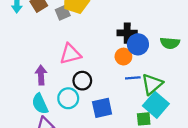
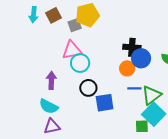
pink triangle: (70, 54) -> (72, 50), moved
cyan circle: (68, 98) -> (80, 63), moved
cyan semicircle: (40, 104) -> (49, 106), turned -42
blue square: (102, 108) -> (105, 103), moved

